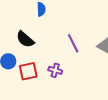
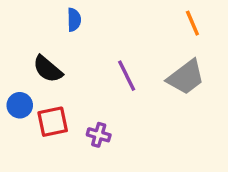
purple cross: (55, 70) -> (99, 135), moved

